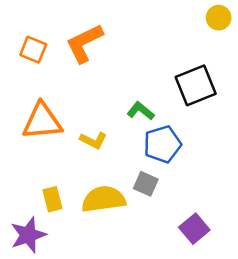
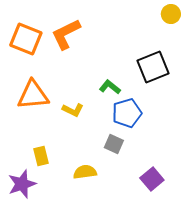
orange square: (33, 50) -> (26, 39), size x1.5
yellow semicircle: (104, 199) -> (85, 172), moved, size x0.7

